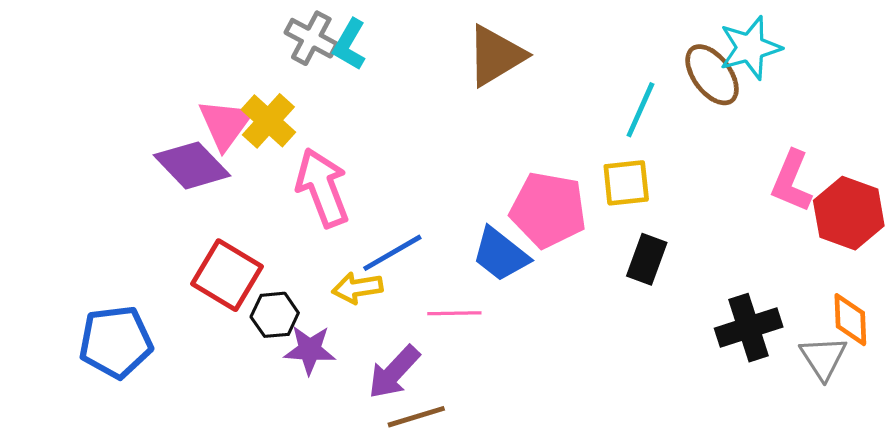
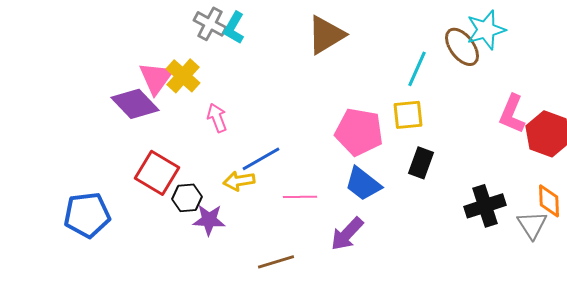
pink arrow: (322, 188) -> (217, 118), size x0.6
blue trapezoid: (501, 254) -> (363, 184), moved
purple arrow: (394, 372) -> (347, 234), moved

